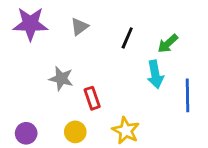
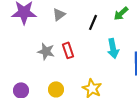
green arrow: (168, 43) -> (121, 13), moved
red rectangle: (92, 98) -> (68, 50), moved

